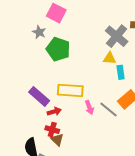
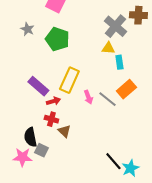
gray star: (39, 32) -> (27, 29), moved
yellow rectangle: (70, 90) -> (69, 80), turned -70
brown triangle: (57, 140) -> (64, 131), moved

